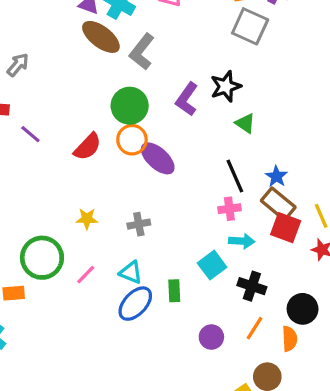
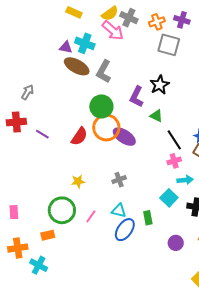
green triangle: (245, 123) -> (156, 116), moved
orange circle: (132, 140) -> (106, 128), size x1.4
yellow star: (87, 219) -> (78, 181), moved

